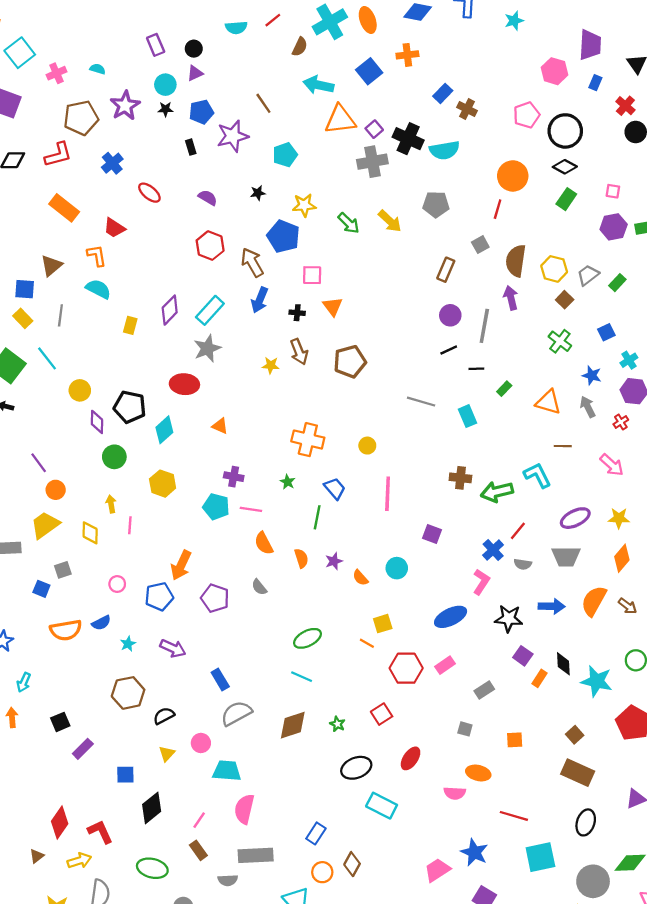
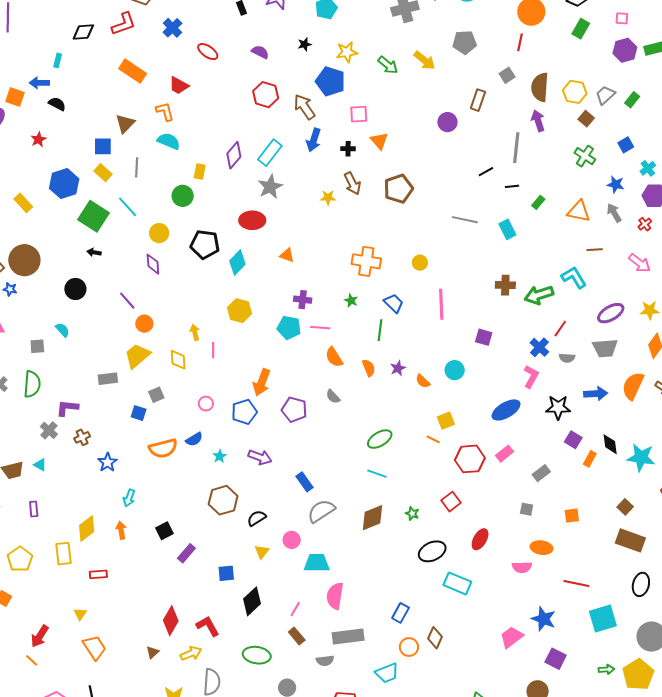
purple circle: (450, 315) -> (447, 122), moved
purple diamond: (97, 422) -> (153, 264), moved
green circle: (114, 457) -> (183, 196), moved

